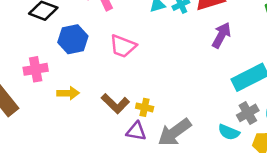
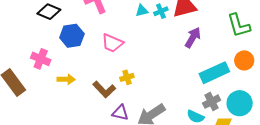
pink cross: (36, 69) -> (41, 59), turned 30
yellow cross: (145, 107) -> (127, 77), moved, turned -32

